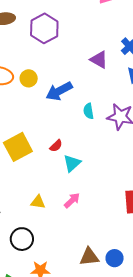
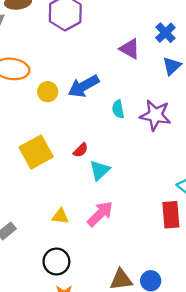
yellow circle: (29, 78) -> (48, 92), moved
pink arrow: (72, 200) -> (100, 214), size x1.4
black circle: (22, 239) -> (56, 262), moved

